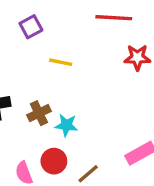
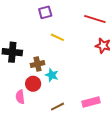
red circle: (54, 161) -> (33, 84), moved

